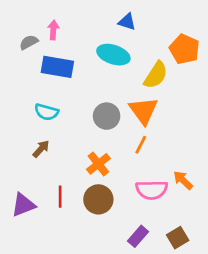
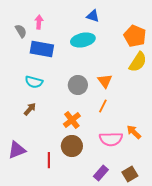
gray semicircle: (29, 42) -> (21, 31), turned 88
cyan ellipse: (113, 55) -> (83, 40), turned -30
yellow semicircle: (156, 75) -> (138, 62), moved
orange triangle: (143, 111) -> (105, 81), size x0.7
red line: (60, 197) -> (49, 160), moved

